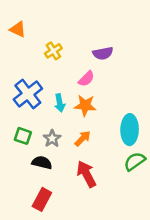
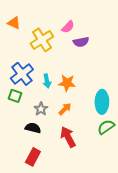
yellow cross: (53, 51) -> (42, 40), size x1.6
pink semicircle: (86, 79) -> (68, 27), moved
green square: (23, 136) -> (15, 96), moved

